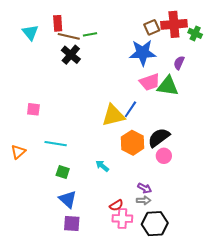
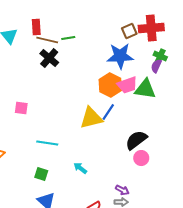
green cross: (195, 33) -> (160, 56), moved
pink square: (33, 109) -> (21, 108), moved
orange hexagon: (132, 143) -> (110, 85), moved
cyan line: (56, 144) -> (47, 143), moved

